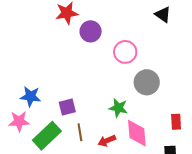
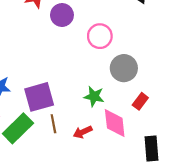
purple square: (67, 107) -> (39, 97), size x1.6
red rectangle: (176, 122) -> (140, 101), moved, turned 42

